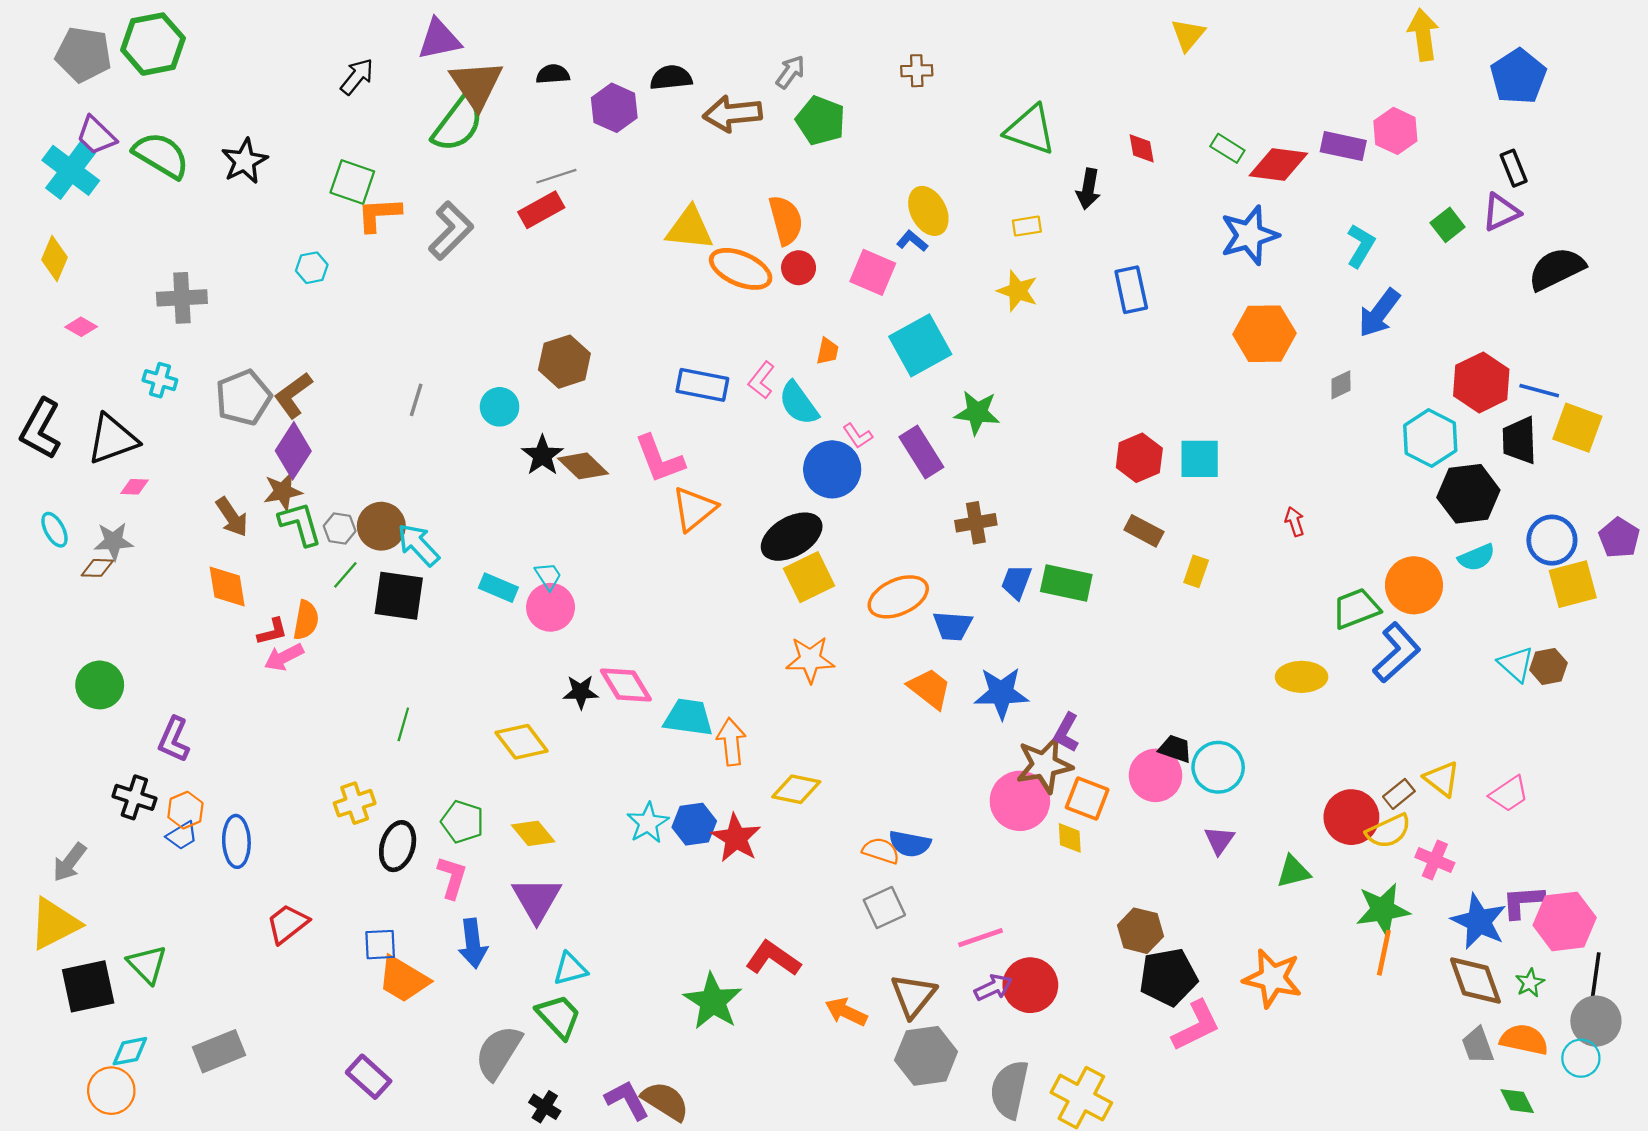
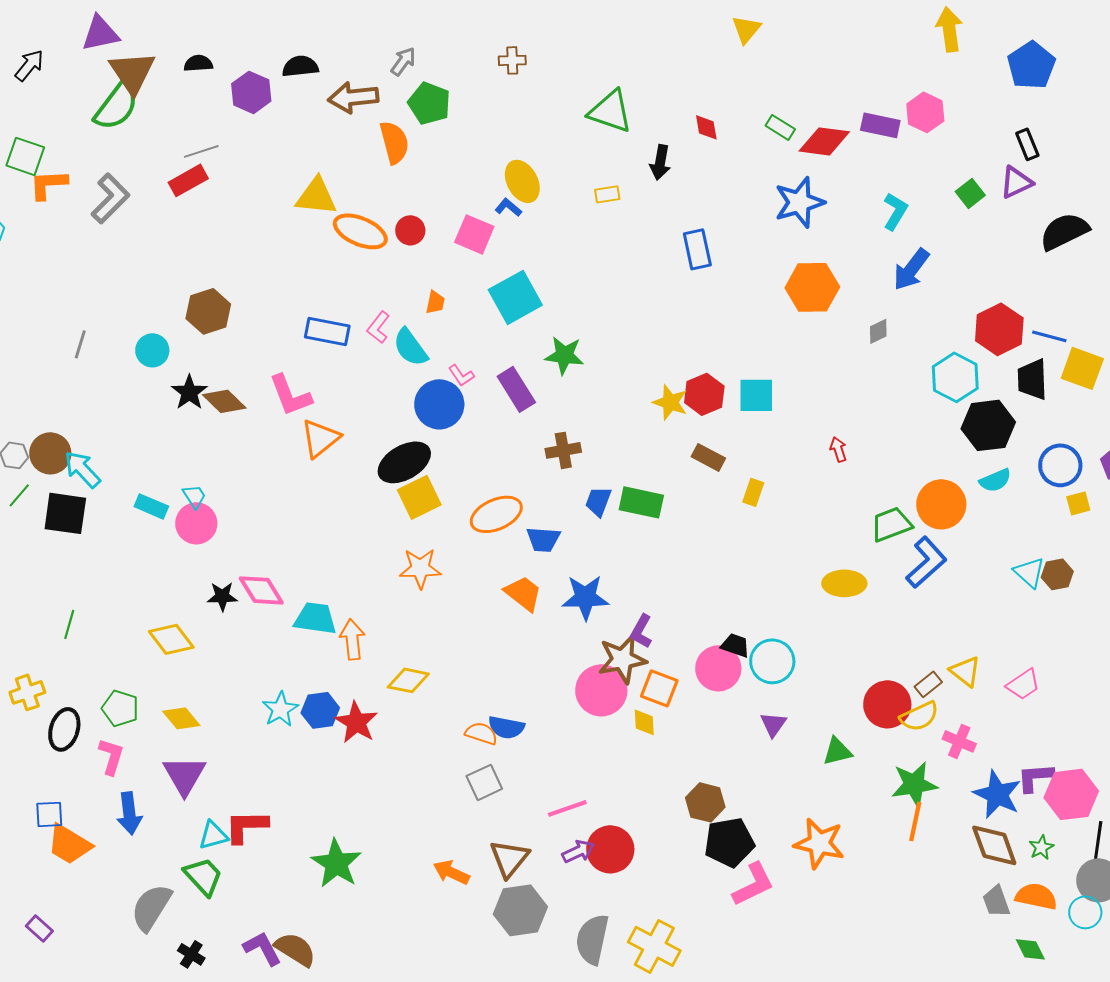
orange semicircle: (786, 220) -> (394, 142), moved
yellow star: (1018, 291) -> (670, 402), moved
yellow square: (1573, 584) -> (1078, 503), size x0.6
red L-shape: (773, 958) -> (246, 826), moved, turned -36
purple rectangle: (369, 1077) -> (39, 928), size x0.7

